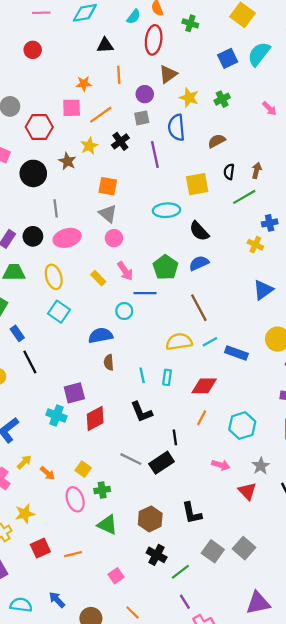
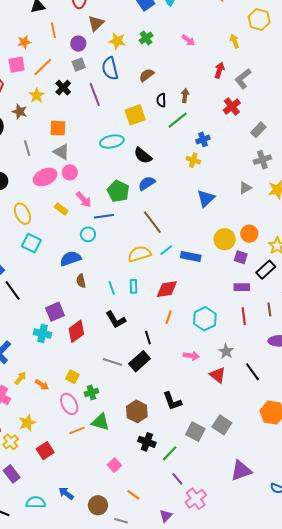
gray line: (56, 208) -> (27, 148), moved
pink ellipse: (67, 238) -> (45, 177), moved
orange line: (73, 554) -> (77, 430), moved

